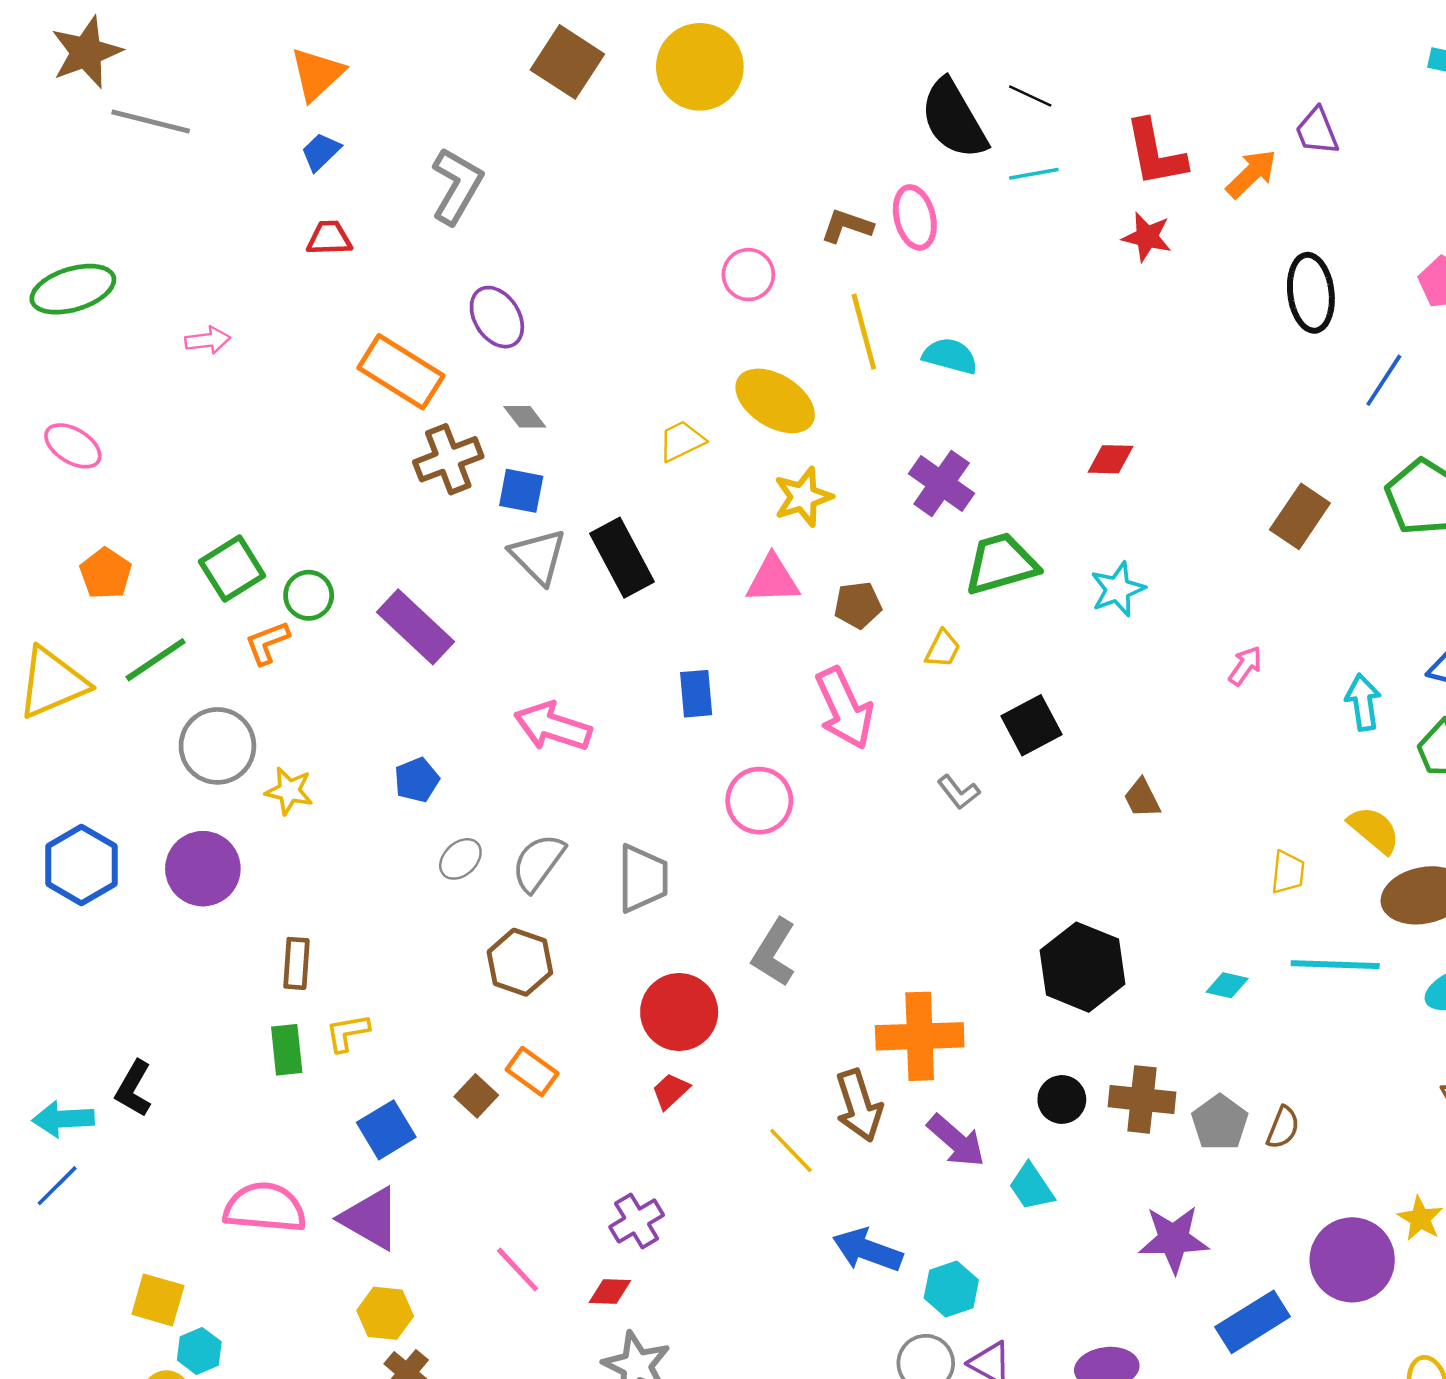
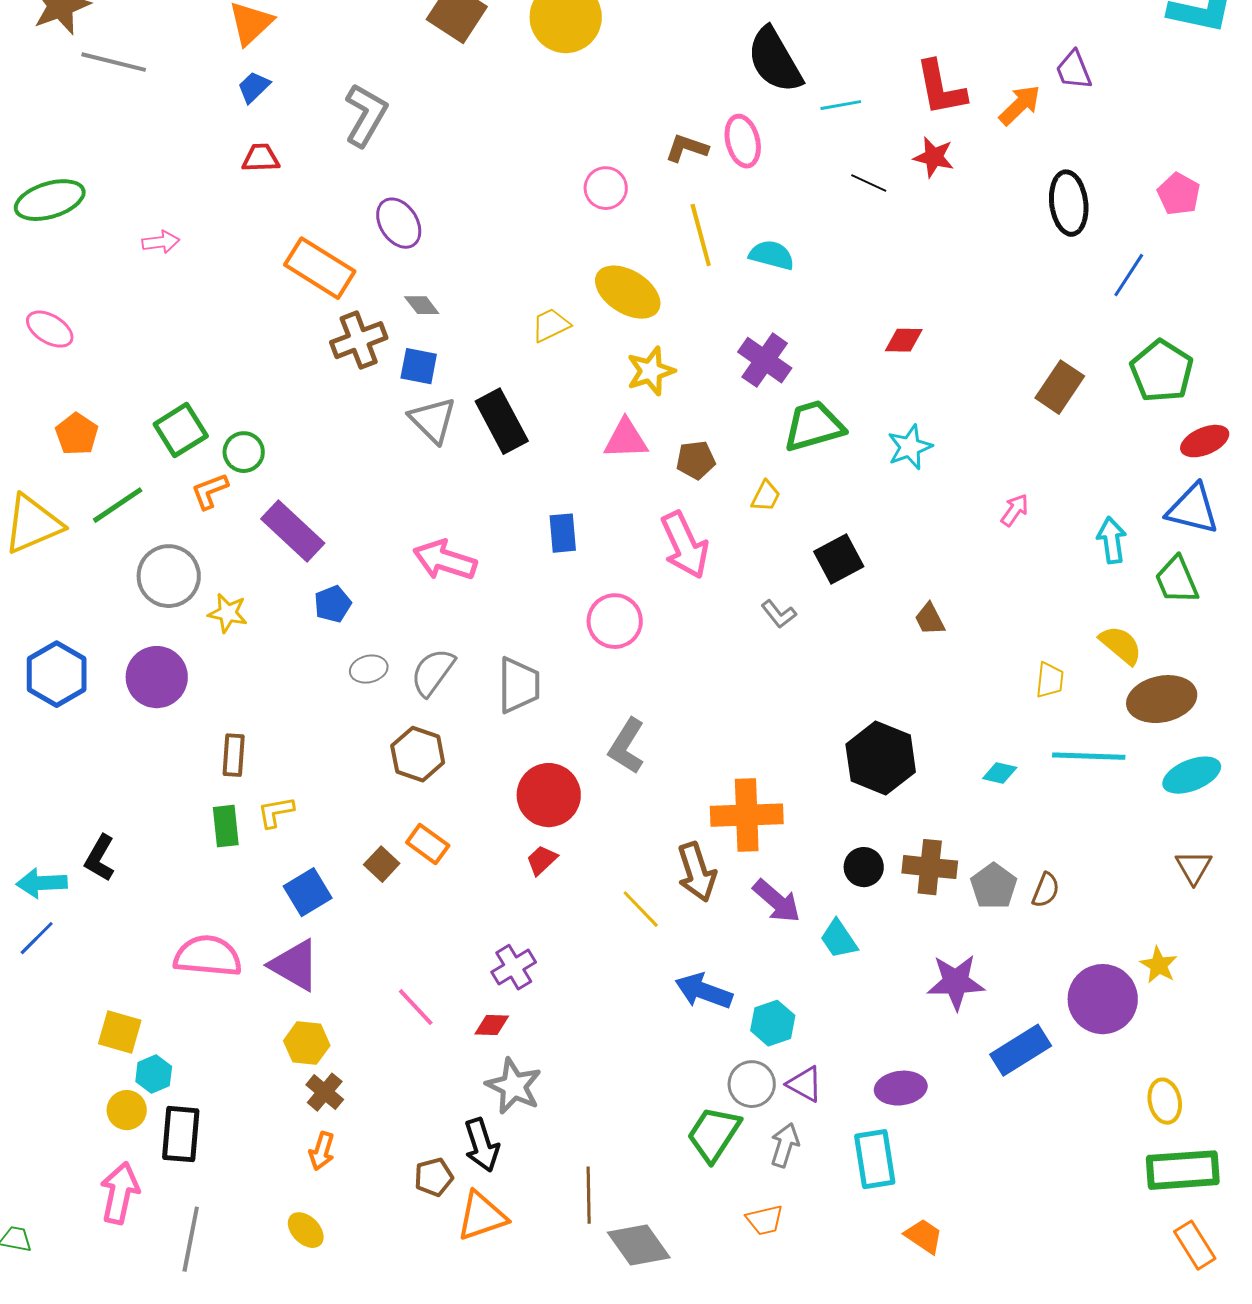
black line: (1030, 96) -> (869, 183), moved
purple rectangle: (415, 627) -> (293, 531), moved
gray ellipse: (460, 859) -> (369, 669), turned 30

